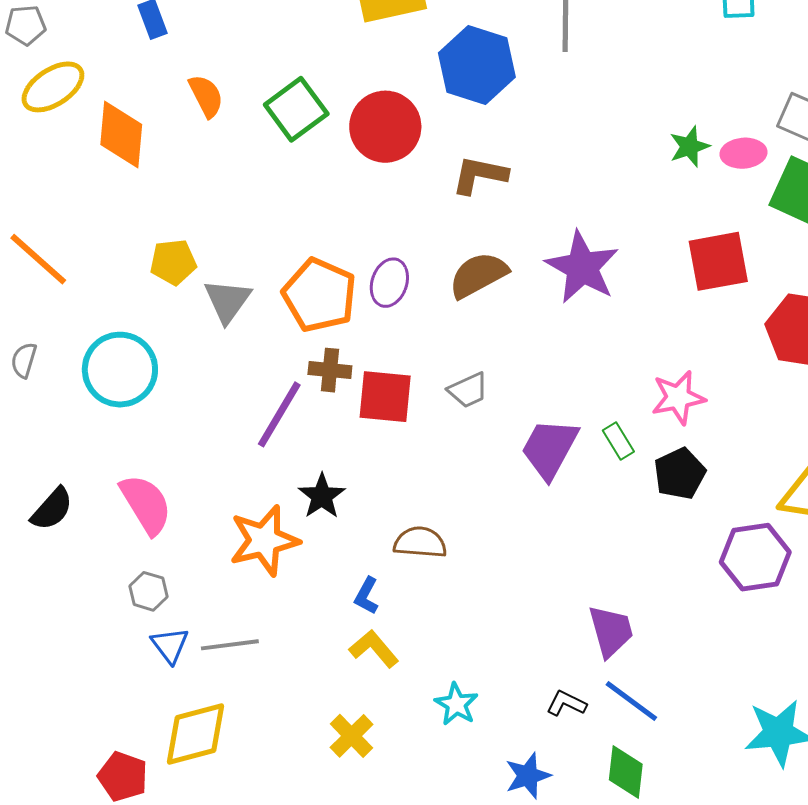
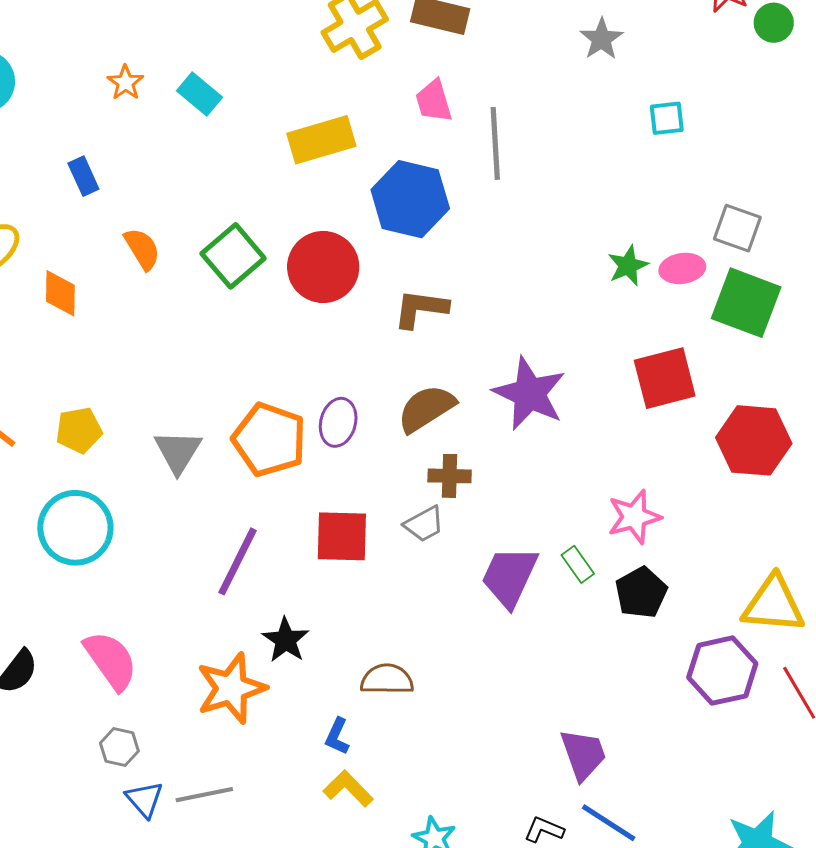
orange diamond: (121, 135) -> (60, 293), size x0.7
yellow pentagon: (173, 262) -> (79, 430), moved
brown cross: (330, 370) -> (450, 476), moved

